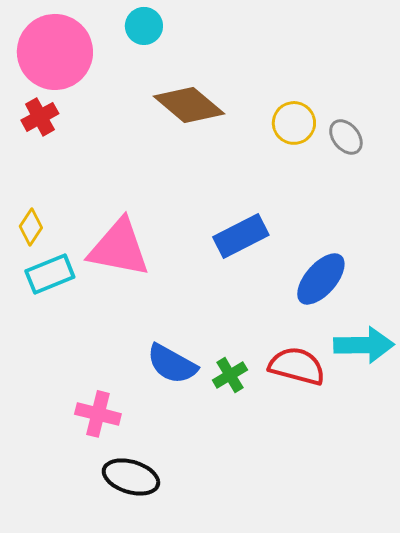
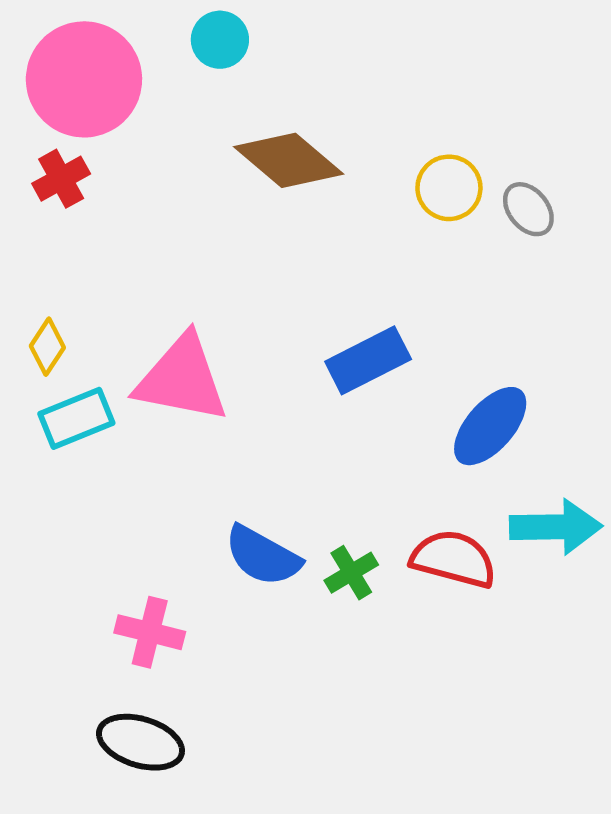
black ellipse: (131, 477) -> (140, 742), moved

